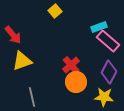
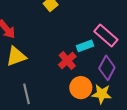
cyan rectangle: (99, 27) -> (85, 46), moved
orange circle: (76, 82) -> (81, 88), moved

